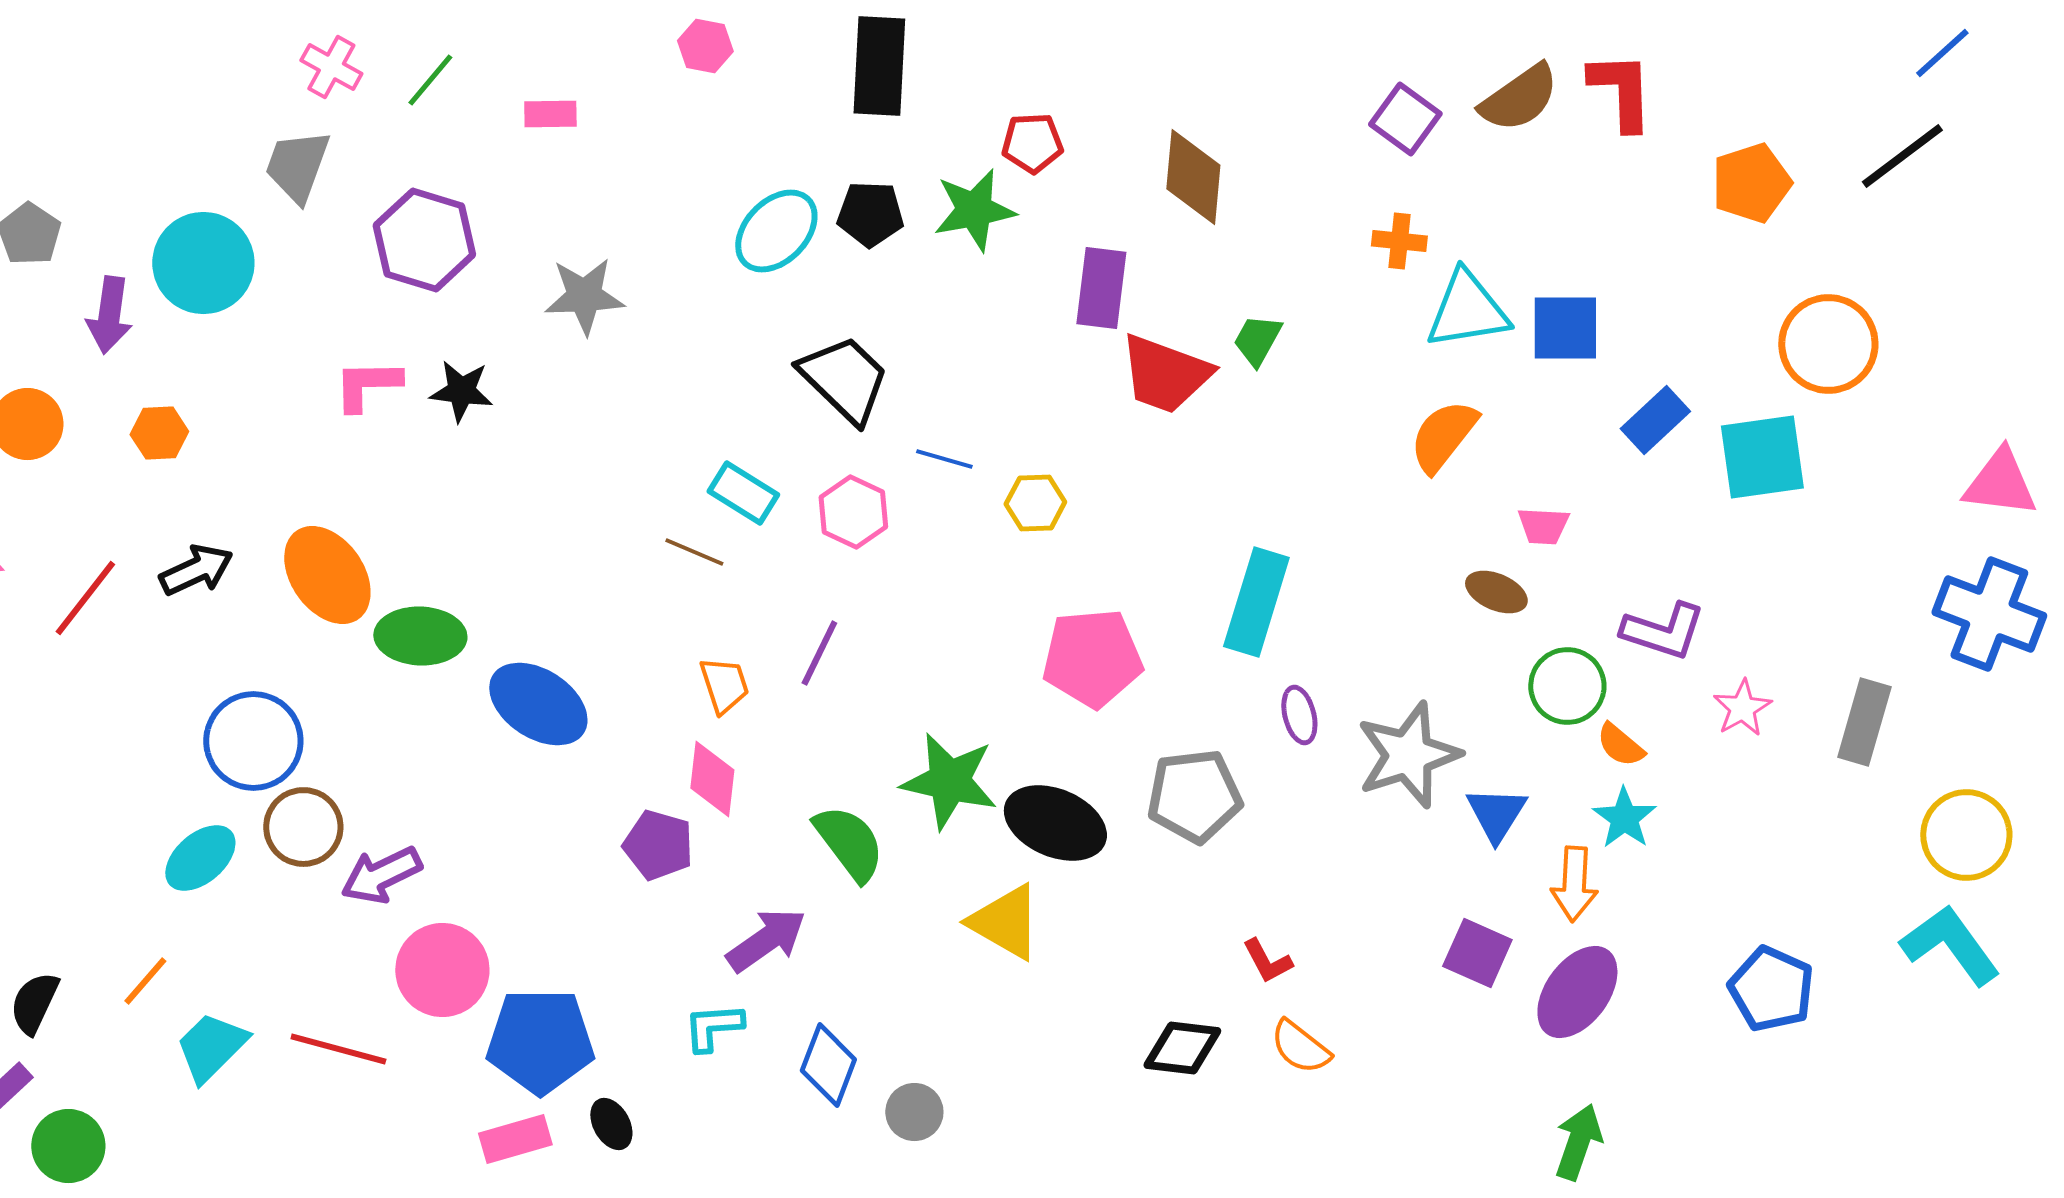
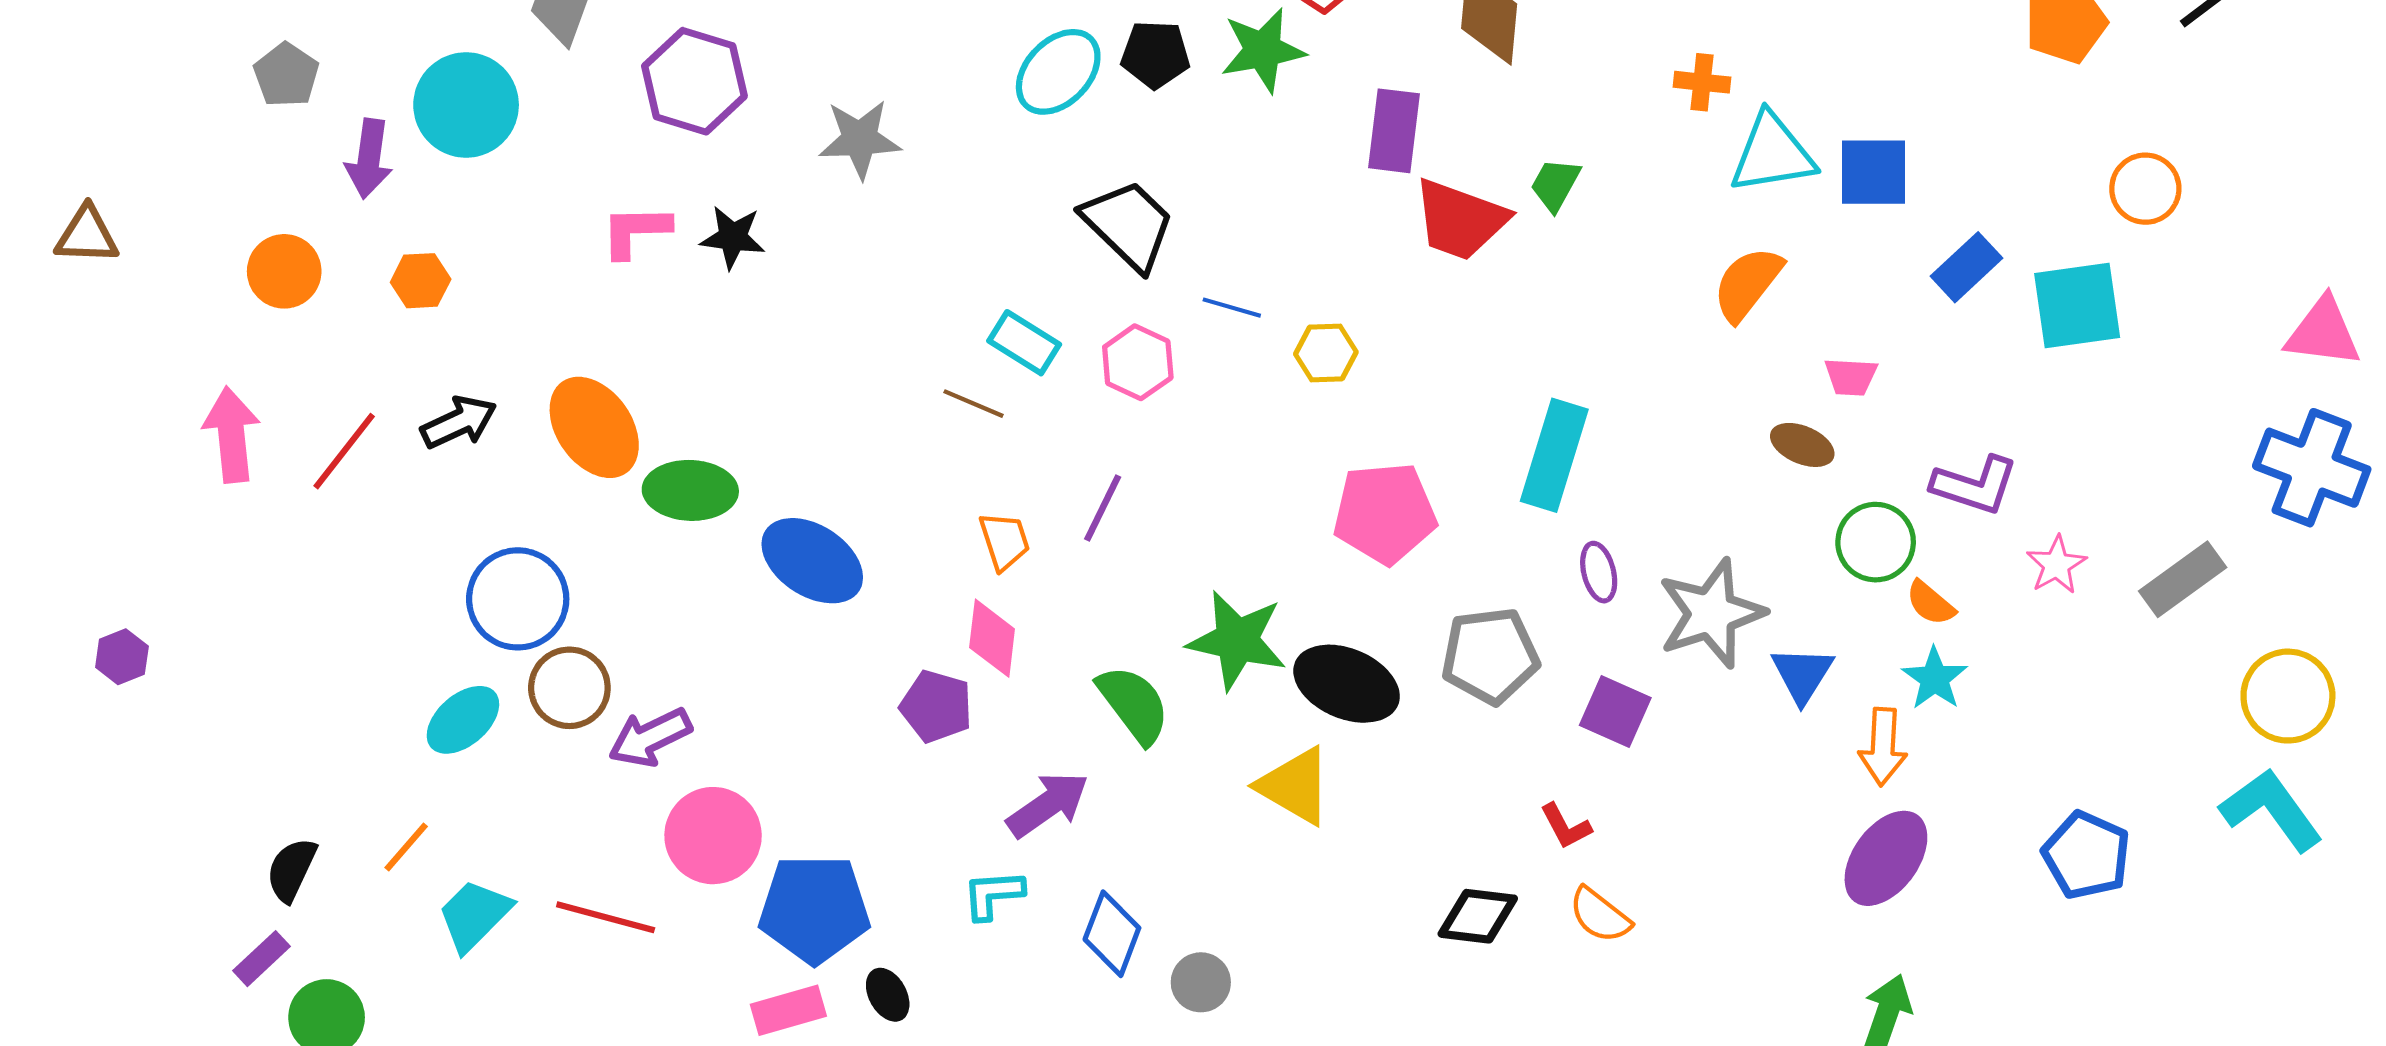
orange circle: (1828, 344) -> (2145, 189), size x0.7
gray rectangle: (1864, 722) -> (2183, 579), turned 38
purple square: (1477, 953) -> (1615, 712), moved

